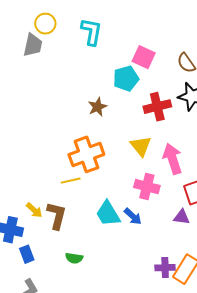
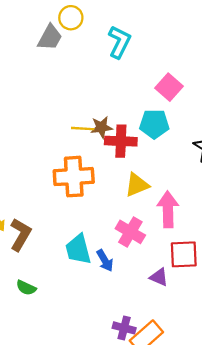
cyan pentagon: (126, 79) -> (154, 124), moved
red cross: (157, 107) -> (121, 141), moved
yellow triangle: (141, 146) -> (137, 185), turned 30
yellow line: (71, 181) -> (83, 129), moved

